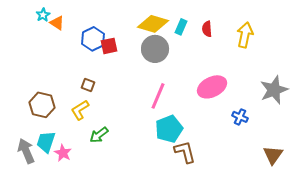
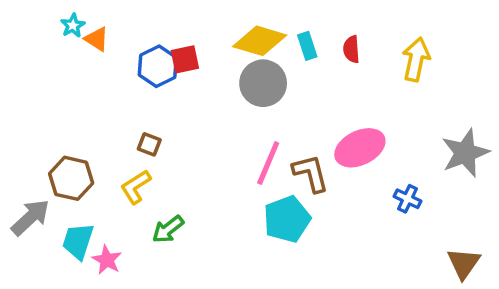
cyan rectangle: (181, 27) -> (307, 46), turned -42
red square: (109, 46) -> (185, 59), moved
gray arrow: (26, 151) -> (30, 217), moved, turned 70
brown L-shape: (185, 152) -> (311, 173), moved

